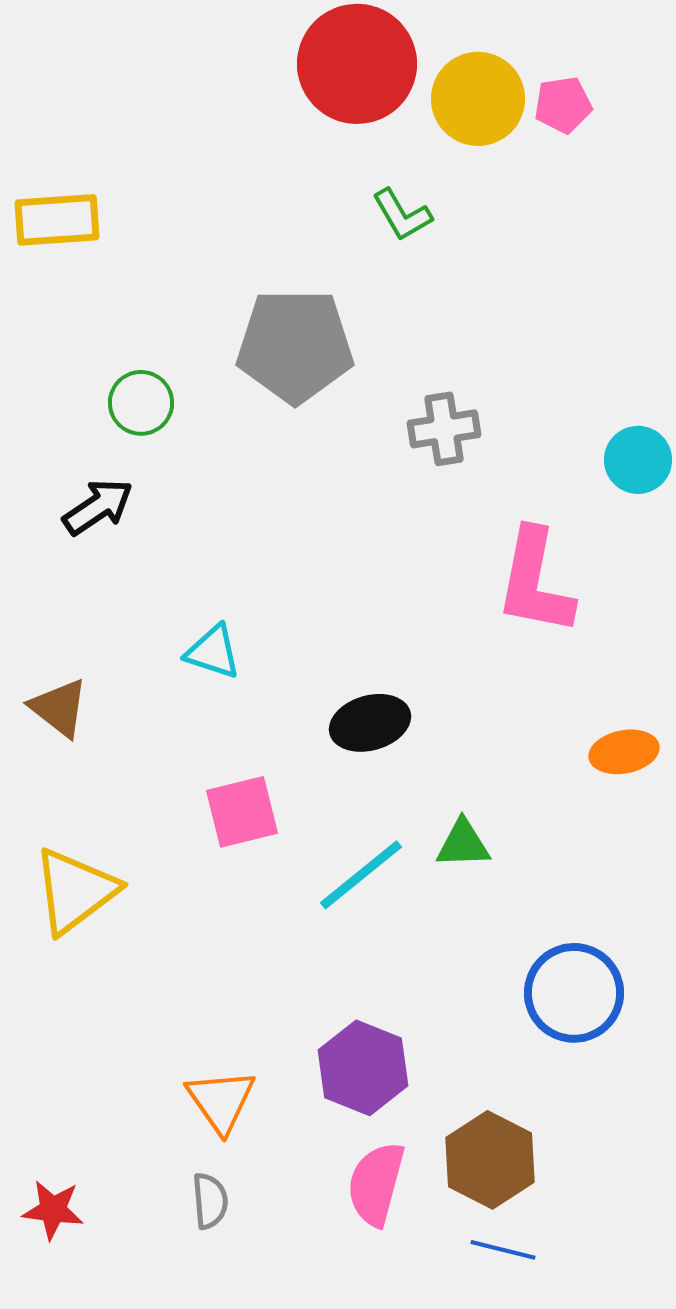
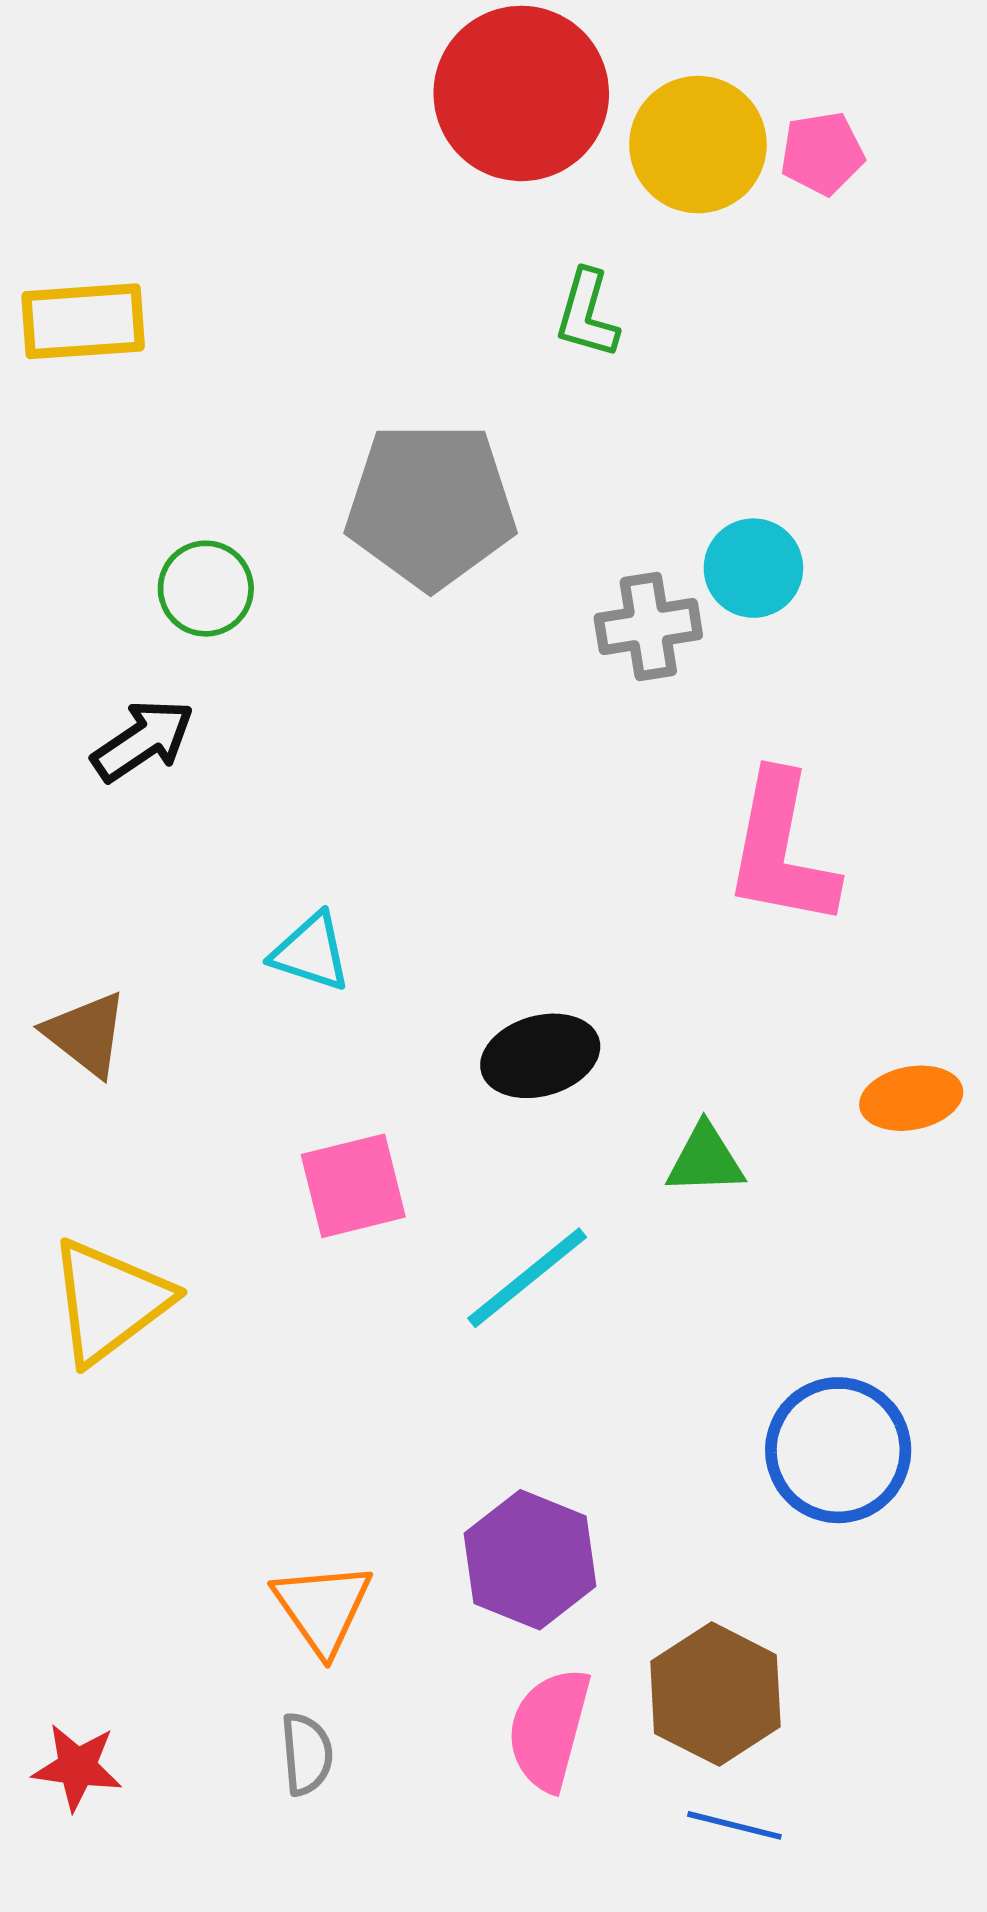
green L-shape: (402, 215) -> (587, 314), turned 46
cyan circle: (638, 460) -> (753, 568), moved
green triangle: (463, 844) -> (705, 1160), moved

